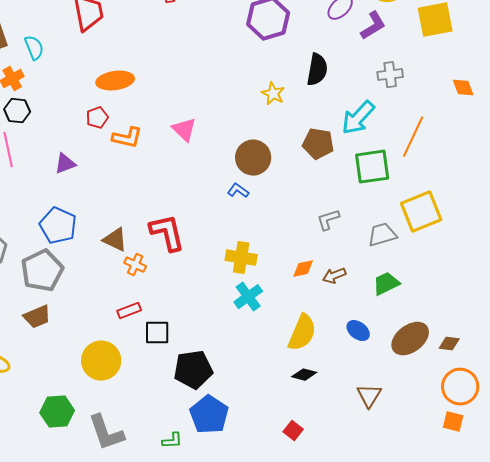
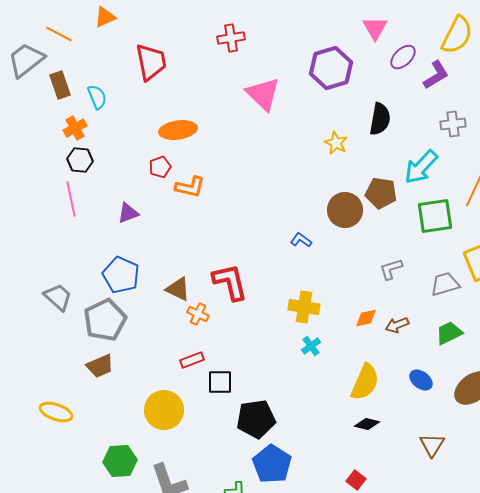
pink triangle: (184, 130) -> (263, 94), moved, size x1.4
brown circle: (253, 158) -> (345, 210), moved
cyan cross: (248, 297) -> (311, 346), size x0.7

